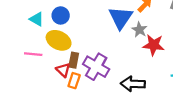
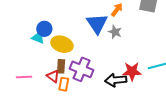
cyan triangle: (37, 19) -> (38, 37), moved
yellow ellipse: (59, 40) -> (62, 44), moved
red star: (154, 45) -> (132, 71), moved
pink line: (33, 54) -> (24, 77), moved

